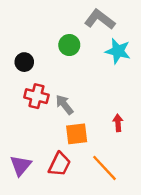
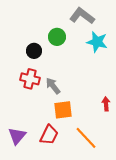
black circle: (24, 62) -> (34, 51), moved
red arrow: (118, 123) -> (106, 104), moved

